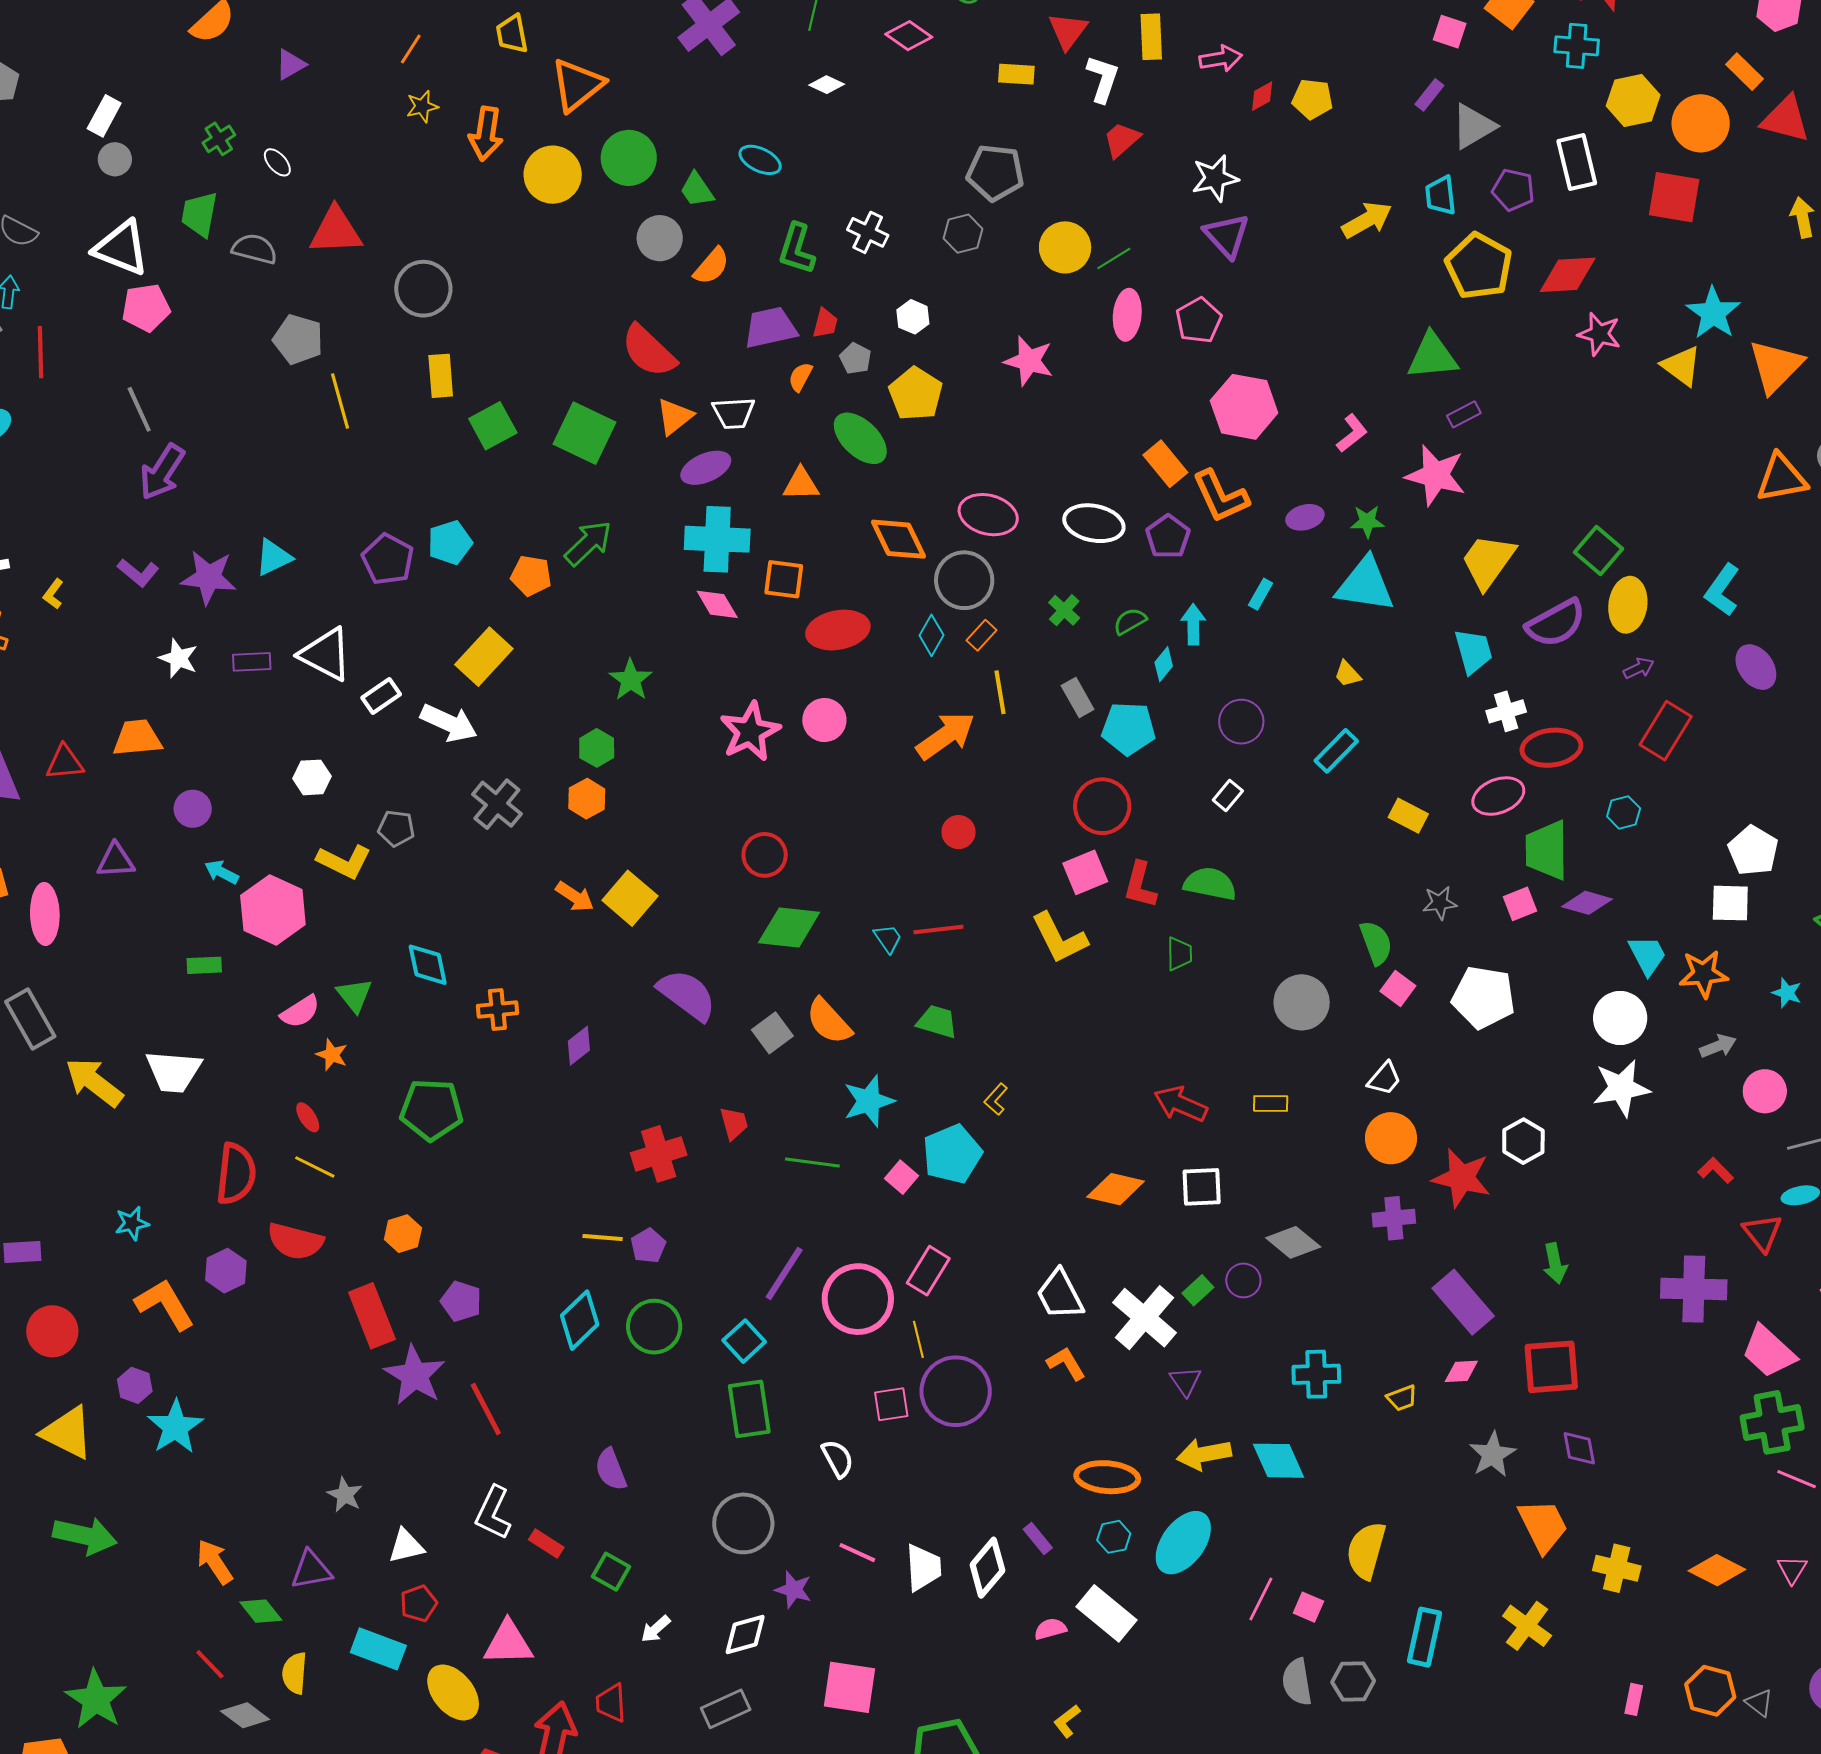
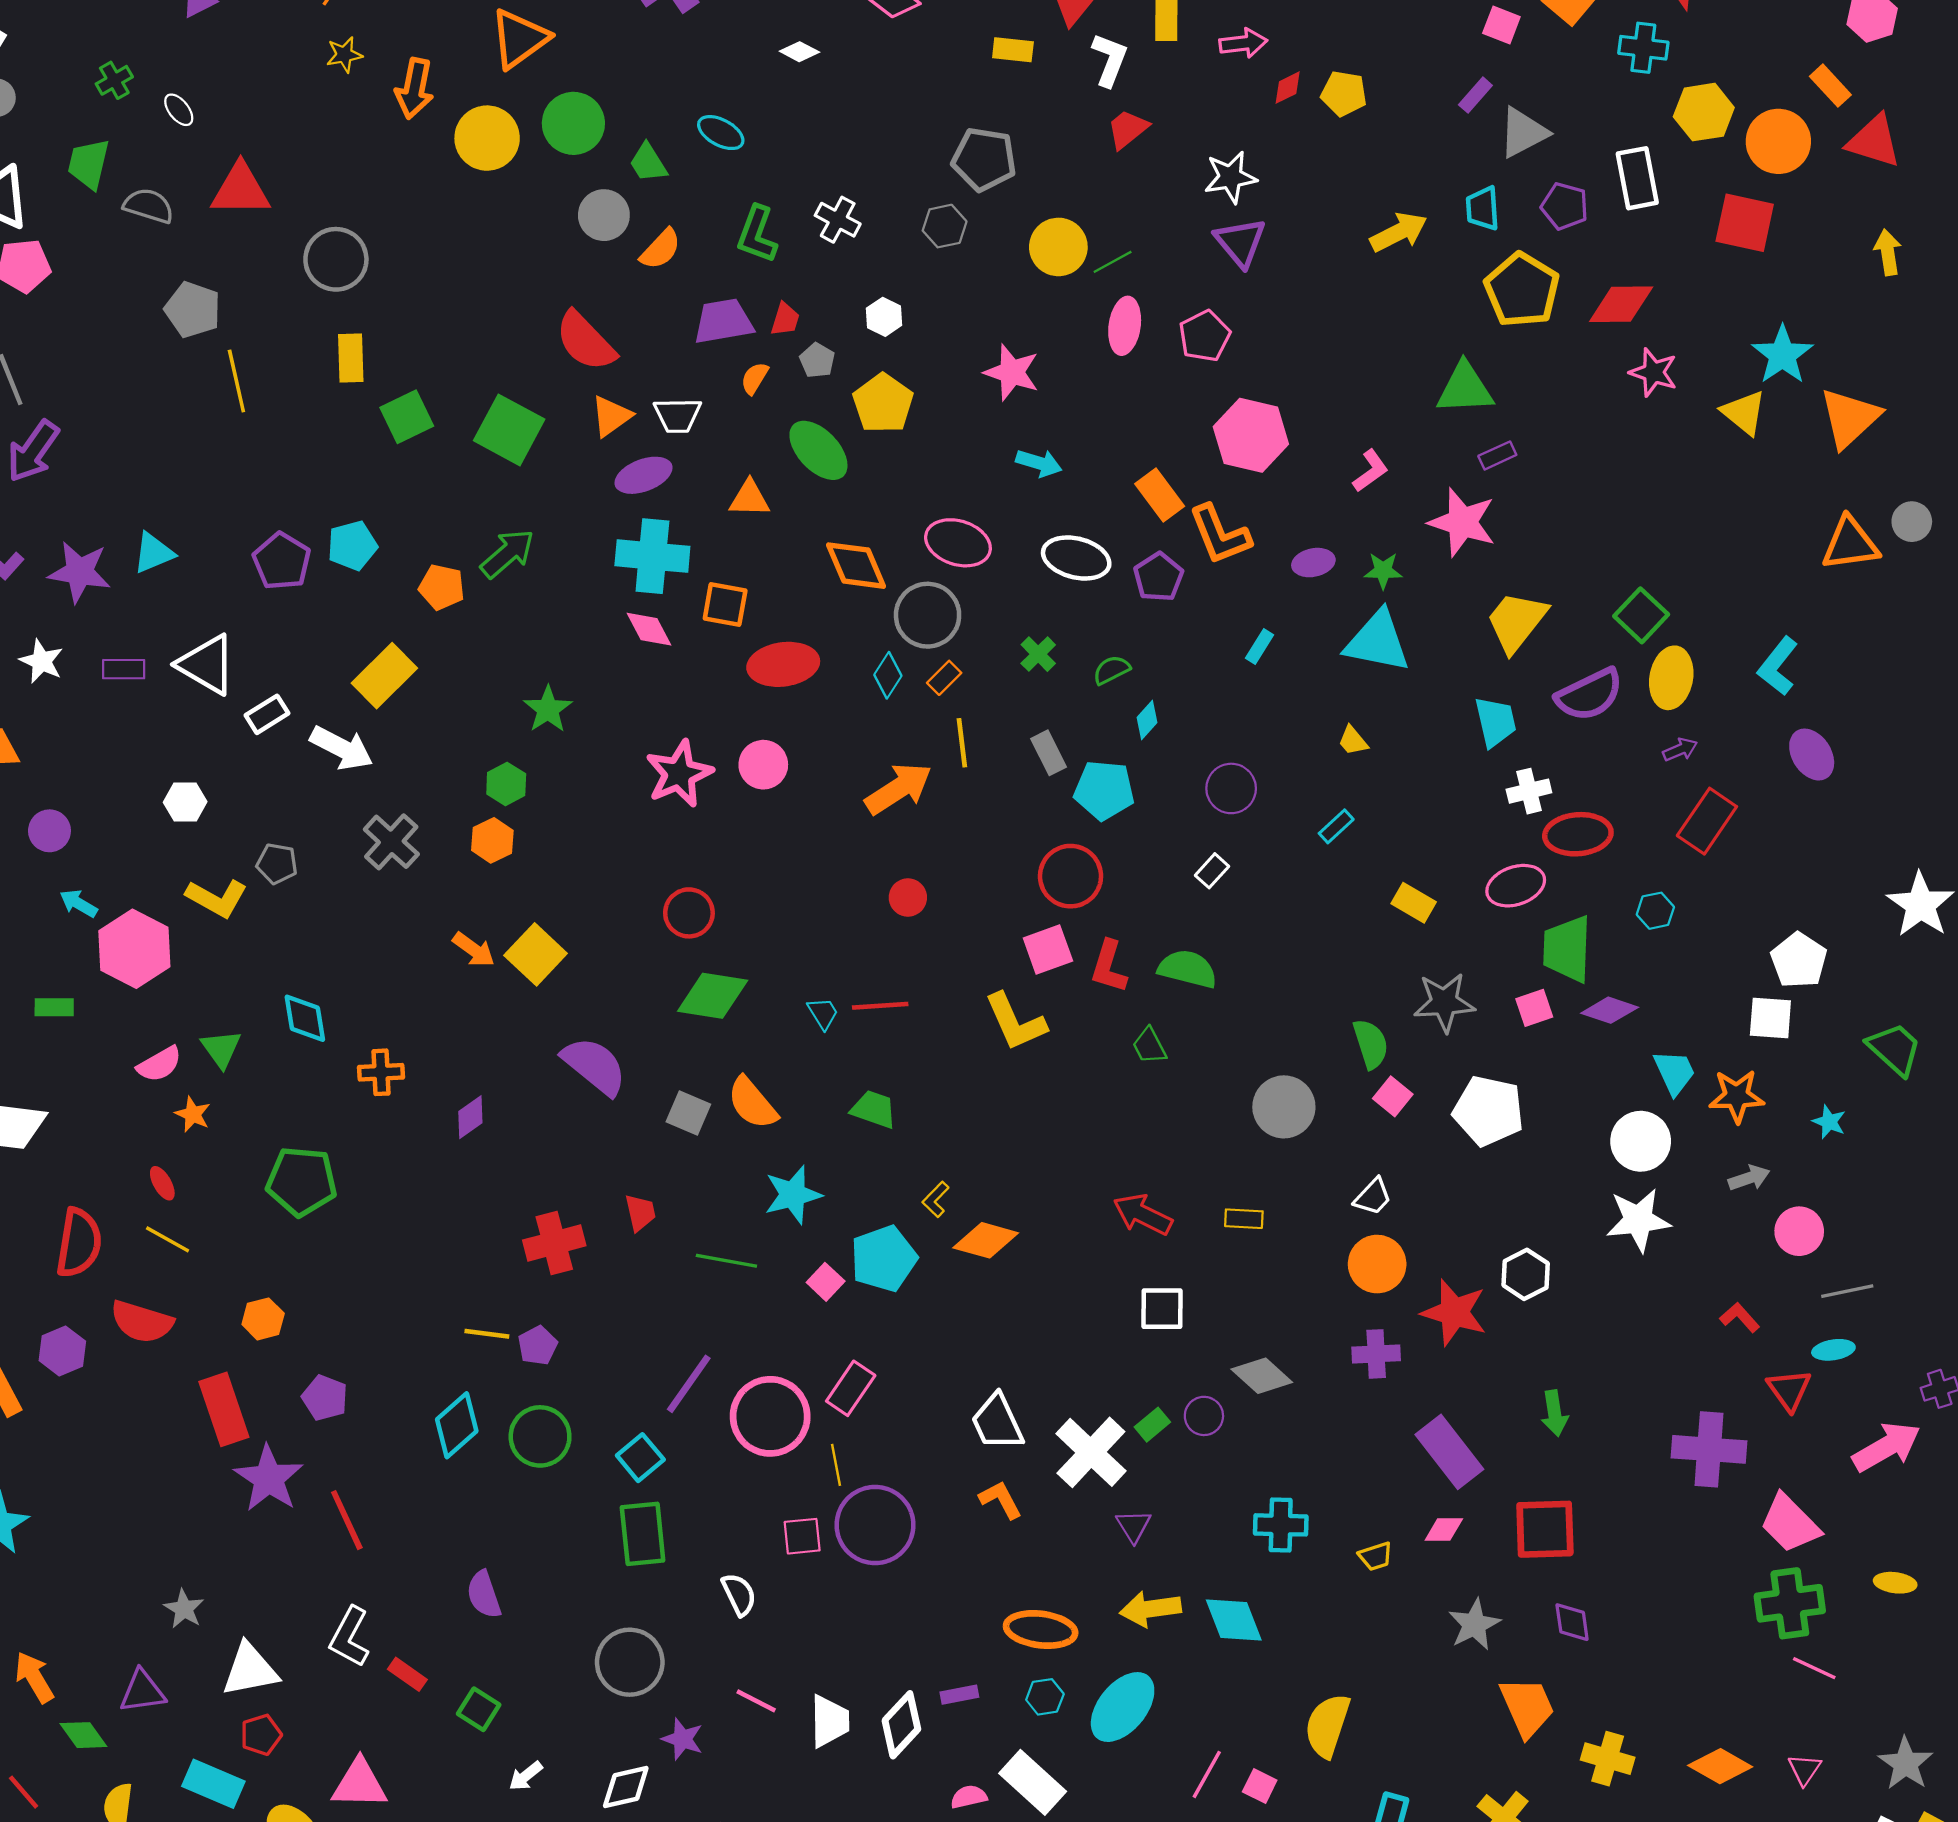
cyan arrow: (1193, 624) -> (1039, 463), moved, turned 105
cyan rectangle: (1336, 751) -> (1336, 826), size x0.7
gray star: (1440, 903) -> (1444, 1002), size x1.6
green trapezoid: (1179, 954) -> (1149, 1046), turned 150
gray square: (772, 1033) -> (688, 1113), turned -33
orange diamond: (1116, 1189) -> (986, 1240), moved
purple rectangle: (1038, 1539) -> (959, 1695), turned -64
white triangle: (406, 1546) -> (250, 1670), size x1.4

